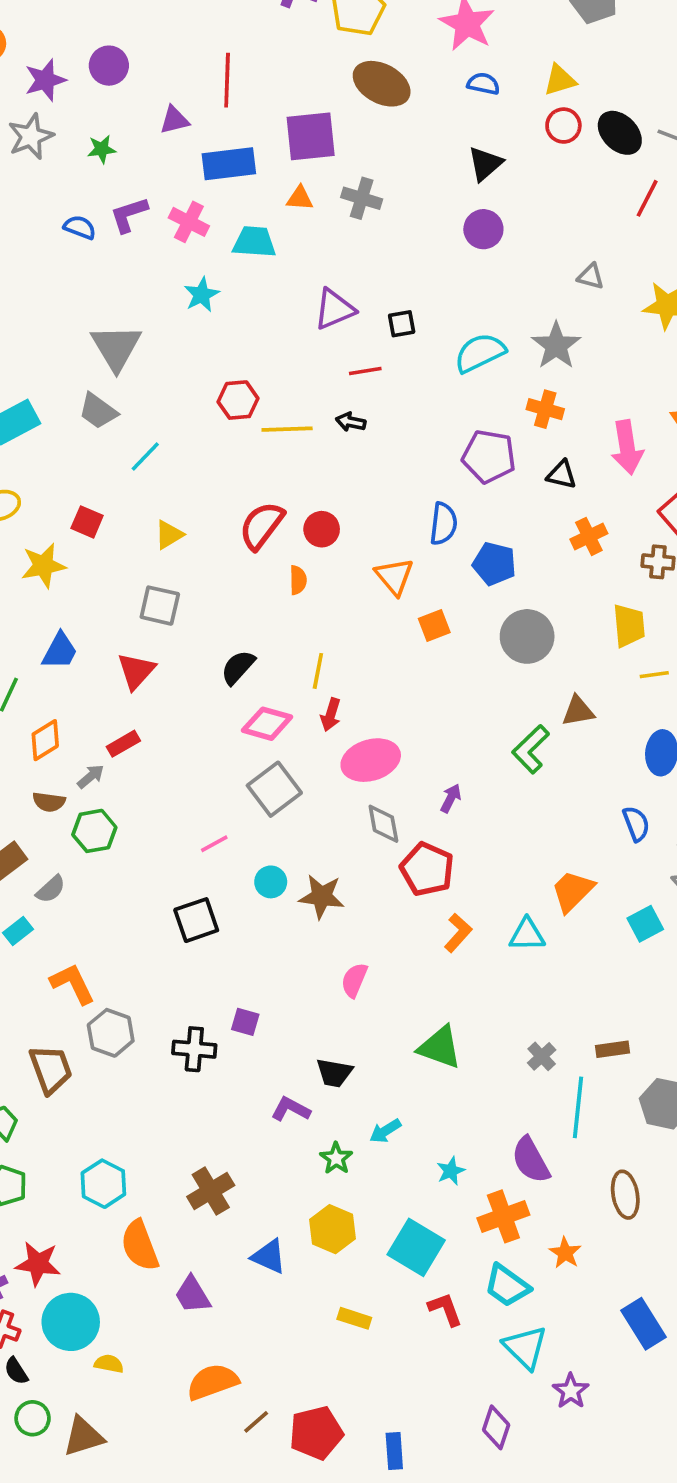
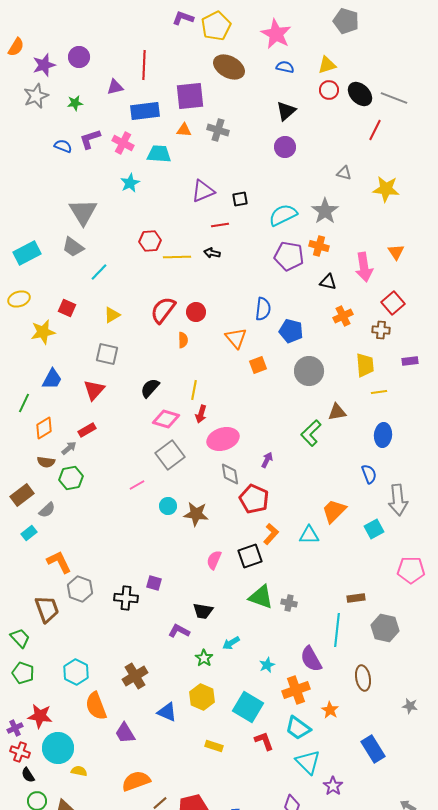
purple pentagon: (489, 456) -> (289, 256), moved
black square: (196, 920) -> (250, 556), moved
gray cross: (542, 1056) -> (289, 603), moved, turned -35

